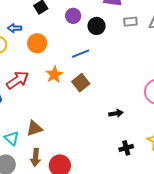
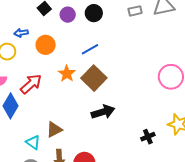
purple circle: (73, 16) -> (68, 15), moved
black circle: (97, 26) -> (94, 13), moved
brown square: (81, 83) -> (94, 78), size x1.4
black arrow: (116, 113) -> (103, 112), moved, size x1.6

